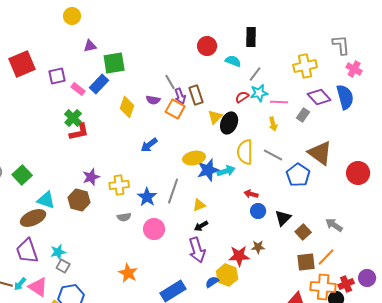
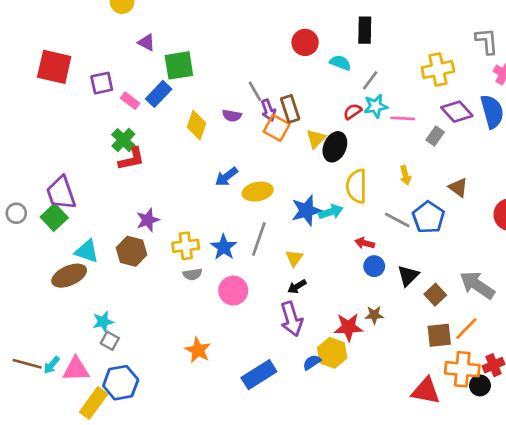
purple triangle: (90, 46) -> (146, 42), turned 40
red square: (22, 64) -> (54, 67), turned 36
orange square: (175, 109) -> (277, 128), moved
yellow arrow: (273, 124) -> (405, 175), moved
brown triangle: (320, 153) -> (458, 187), size x0.6
gray line: (273, 155) -> (397, 220), moved
yellow ellipse: (194, 158) -> (258, 192), moved
yellow cross: (119, 185) -> (186, 246), moved
yellow triangle: (199, 205) -> (294, 258), turned -32
gray arrow: (334, 225) -> (477, 285), size x1.5
purple trapezoid: (27, 251) -> (61, 193), moved
pink triangle: (38, 287) -> (76, 369), turned -35

